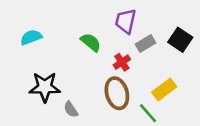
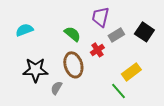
brown ellipse: (117, 93) -> (73, 65), moved
gray semicircle: (71, 109) -> (56, 88), turned 64

